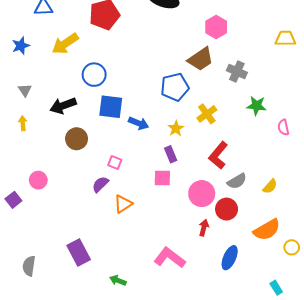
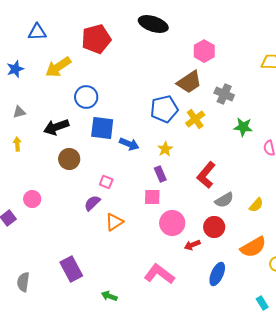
gray triangle: (25, 90) -> (19, 112), turned 48
yellow cross: (207, 114) -> (195, 119), moved
pink circle: (202, 194) -> (172, 223), moved
red arrow: (204, 228) -> (192, 245), turned -126

